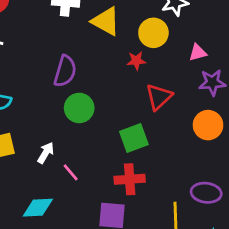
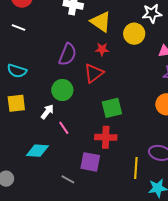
red star: (136, 61) -> (102, 49), moved
red triangle: (159, 97) -> (94, 73), moved
green circle: (79, 108) -> (62, 90), moved

